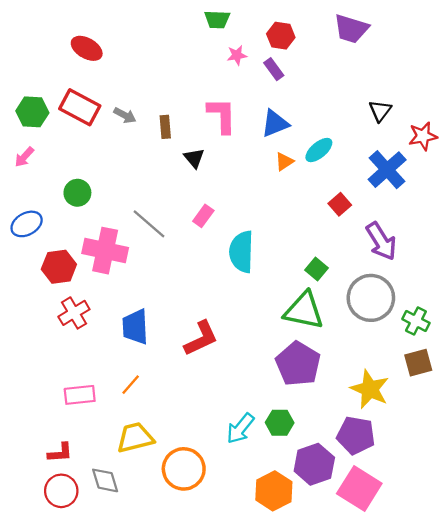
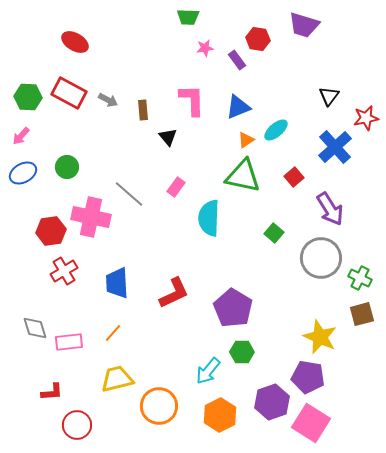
red hexagon: (281, 36) -> (258, 39), moved
blue ellipse: (27, 224) -> (23, 173), moved
green triangle: (304, 311) -> (243, 176), moved
purple pentagon: (298, 364) -> (233, 308), moved
green hexagon: (280, 423) -> (242, 352), moved
gray diamond: (105, 480) -> (35, 328), moved
red circle: (61, 491) -> (77, 425), moved
orange hexagon: (274, 491) -> (220, 415), moved

